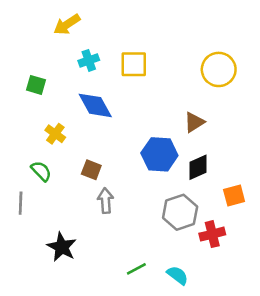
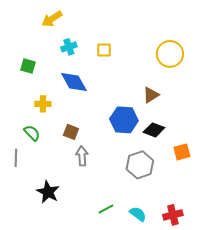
yellow square: (134, 64) -> (104, 50), size x0.7
yellow cross: (55, 134) -> (43, 104), turned -35
black diamond: (198, 167) -> (154, 130), turned 45
red cross: (212, 234) -> (173, 215), moved

